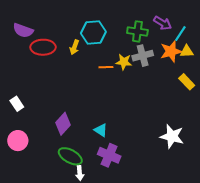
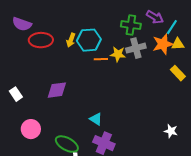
cyan hexagon: (93, 33) -> (89, 40), moved
purple diamond: (63, 124) -> (57, 90), moved, turned 40
white star: (172, 136) -> (171, 131), moved, size x0.6
pink circle: (18, 141) -> (31, 129), moved

